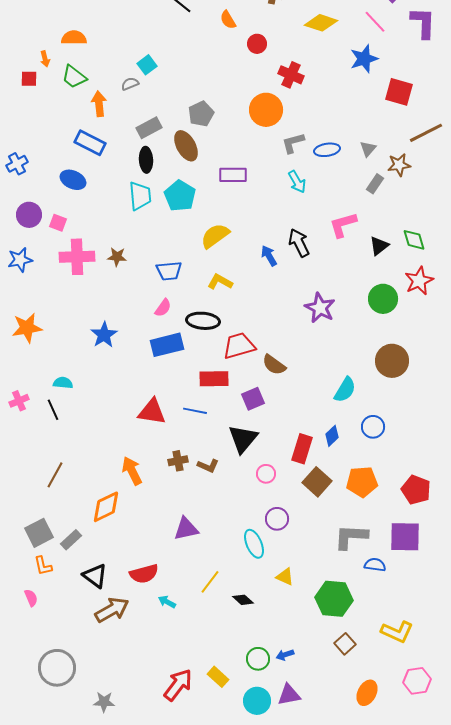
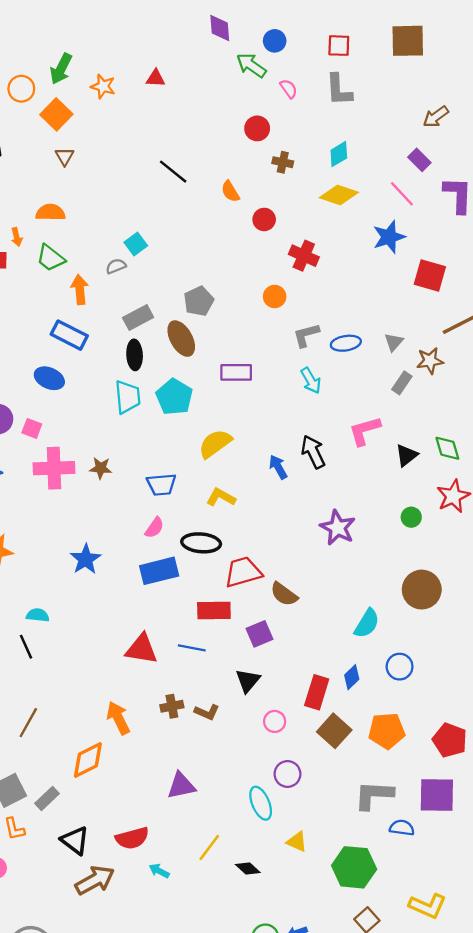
orange circle: (266, 110) -> (275, 297), size x0.6
green circle: (383, 299) -> (411, 517), size x0.6
black triangle: (243, 439) -> (248, 681), size x0.7

